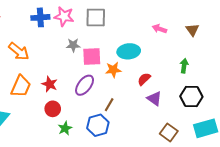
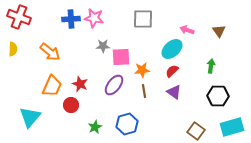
gray square: (96, 17) -> (143, 19), moved
cyan ellipse: (129, 51) -> (172, 49), moved, turned -35
red semicircle: (144, 79) -> (172, 71), moved
purple triangle: (154, 99) -> (174, 92), moved
brown line: (109, 105) -> (144, 91), moved, turned -40
red circle: (53, 109) -> (71, 105), moved

